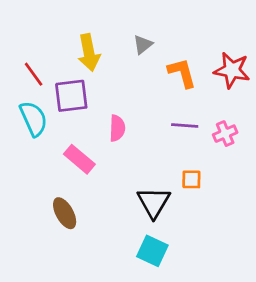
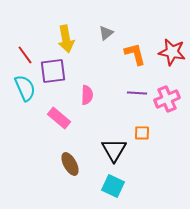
pink cross: (225, 134) -> (167, 99), size x1.4
brown ellipse: (65, 213) -> (70, 164), moved

